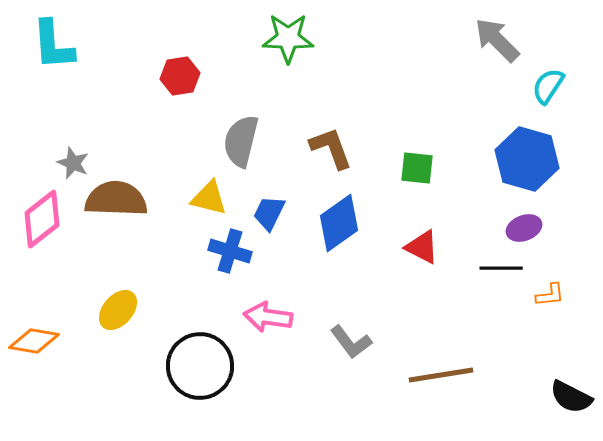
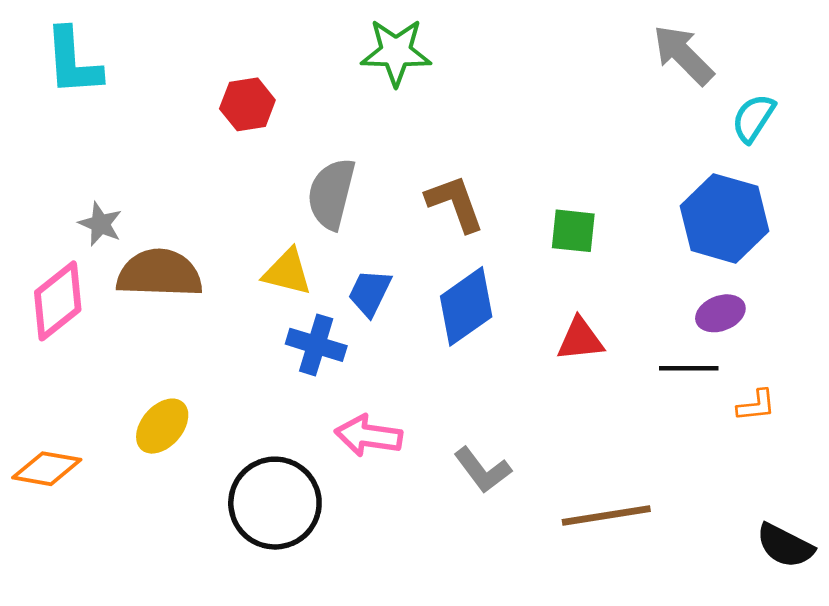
red triangle: (422, 247) -> (580, 339), turned -33

